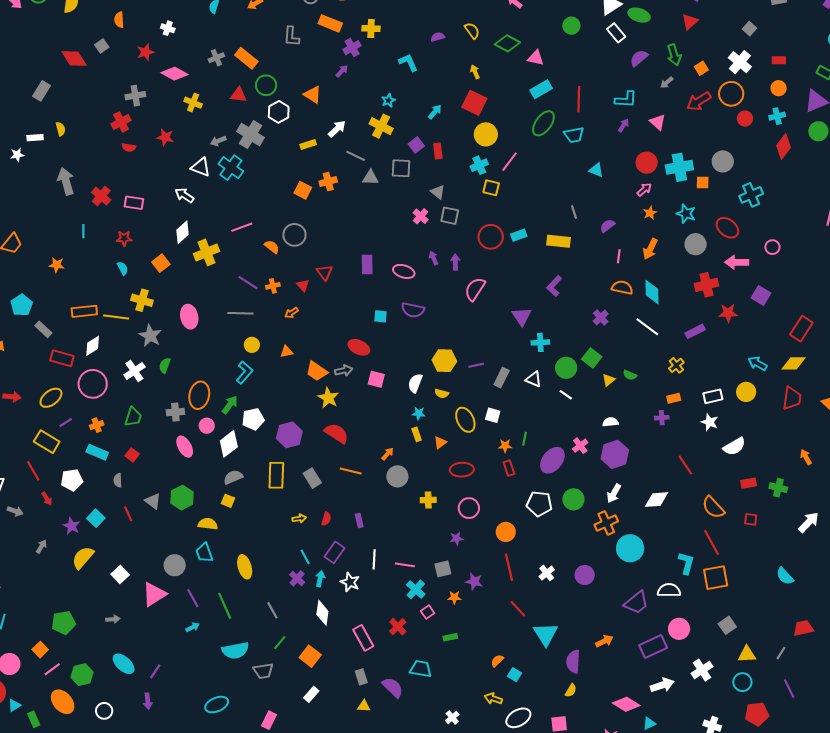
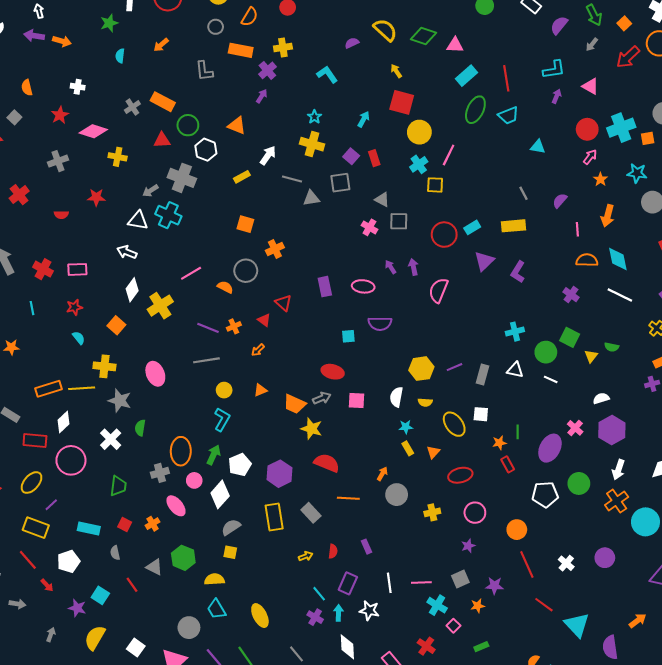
yellow semicircle: (472, 31) -> (385, 30), size x1.4
red cross: (121, 122) -> (19, 195), moved
orange cross: (328, 182) -> (275, 249), moved
purple triangle: (522, 316) -> (484, 261), moved, turned 30
orange cross: (97, 425) -> (153, 524), moved

